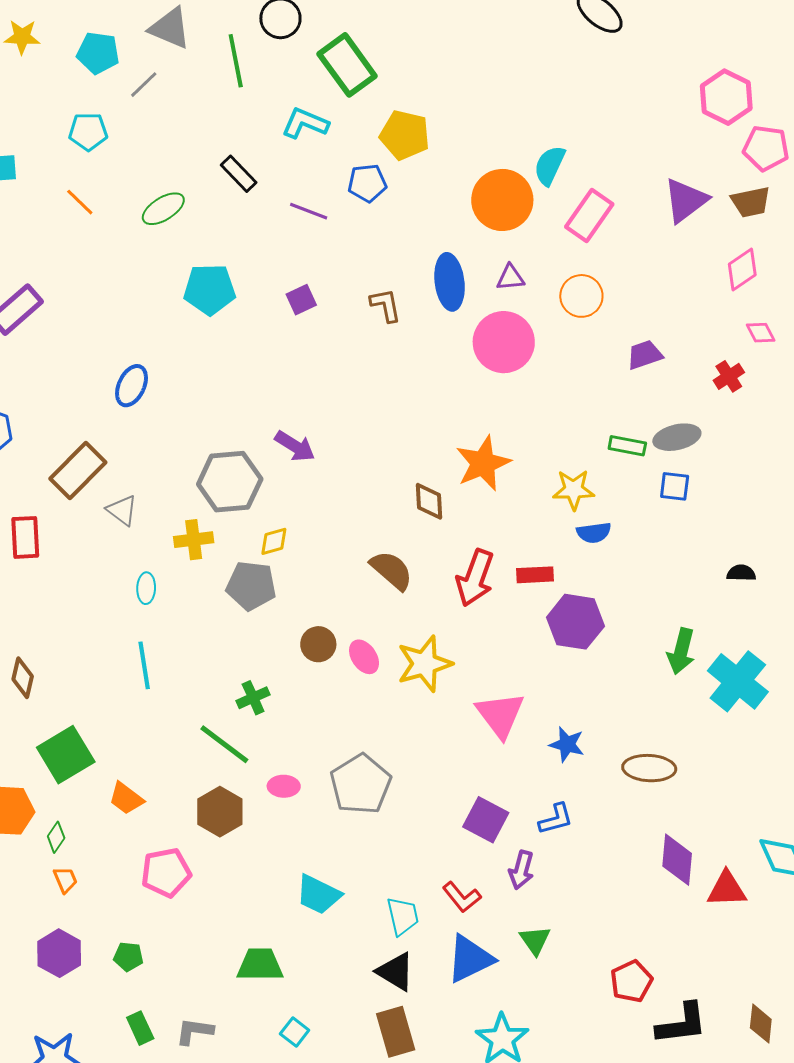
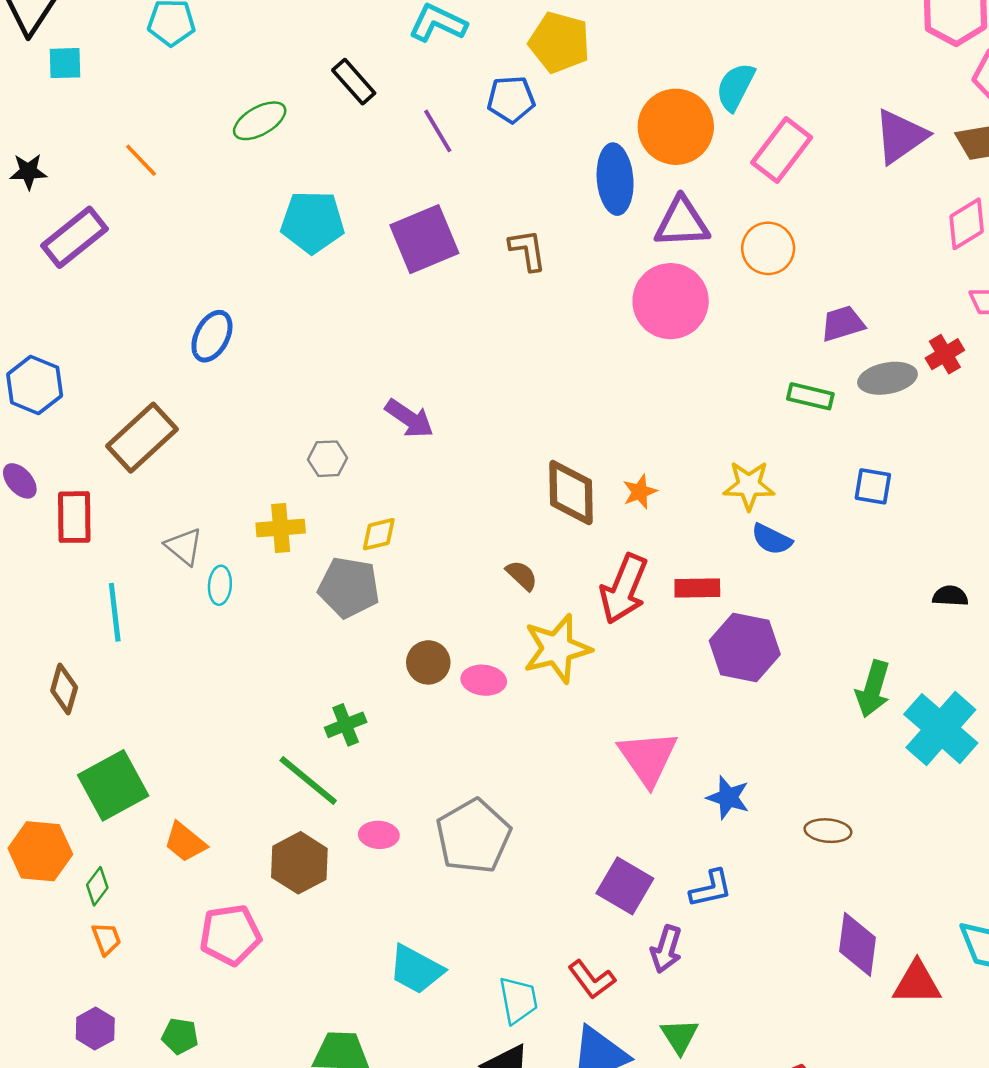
orange line: (80, 202) -> (141, 160), moved
purple line: (309, 211) -> (438, 131), turned 36
purple triangle: (510, 278) -> (682, 222), size x1.6
blue ellipse: (450, 282) -> (615, 179), moved
purple square: (301, 300) -> (424, 239), size x1.8
gray ellipse: (677, 437) -> (887, 378), moved
green rectangle: (627, 446) -> (810, 396), moved
orange star: (483, 463) -> (640, 492), moved, size x0.5
gray hexagon: (230, 482) -> (328, 459), size x0.5
brown diamond: (429, 501) -> (571, 493), size x1.4
gray triangle: (122, 510) -> (184, 546), moved
blue semicircle: (594, 533) -> (772, 539), turned 32
brown semicircle: (392, 570) -> (522, 575), size x0.6
pink ellipse: (364, 657) -> (484, 680), turned -52
yellow star: (424, 664) -> (557, 649), moved
cyan line: (144, 665) -> (115, 612), moved
brown ellipse: (649, 768) -> (828, 831), size x0.7
purple hexagon: (59, 953) -> (95, 1029), size x0.7

